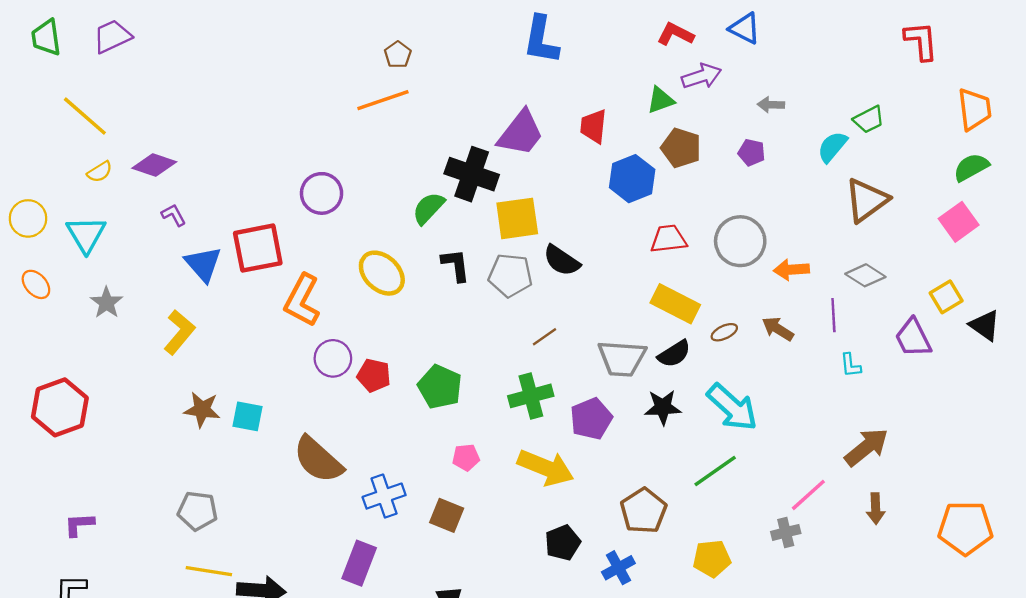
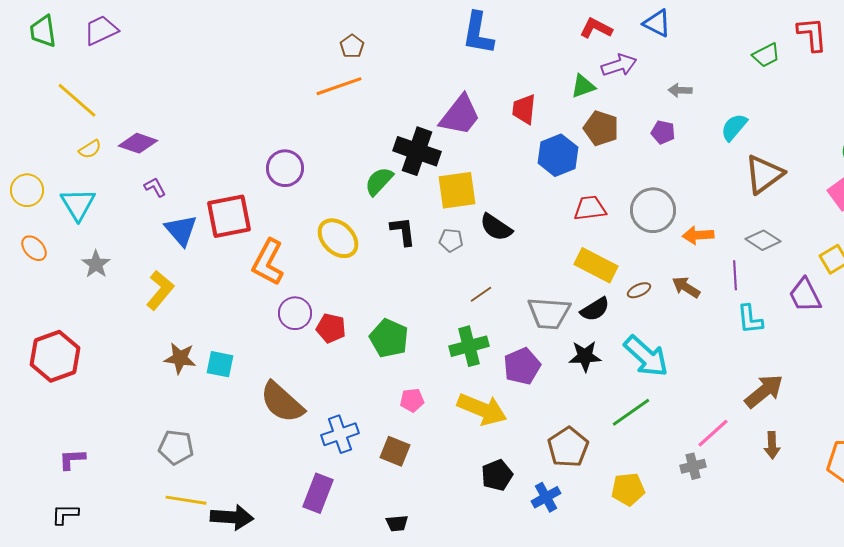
green trapezoid: (869, 119) -> (766, 55), moved
gray pentagon: (510, 275) -> (451, 240), size x0.6
cyan L-shape: (851, 365) -> (750, 319), size x1.4

